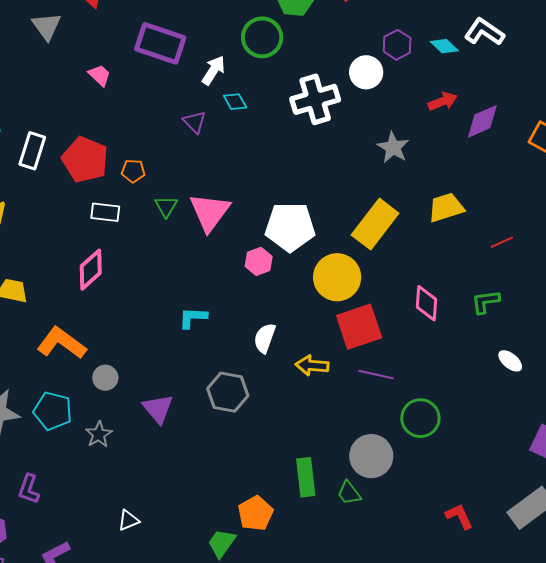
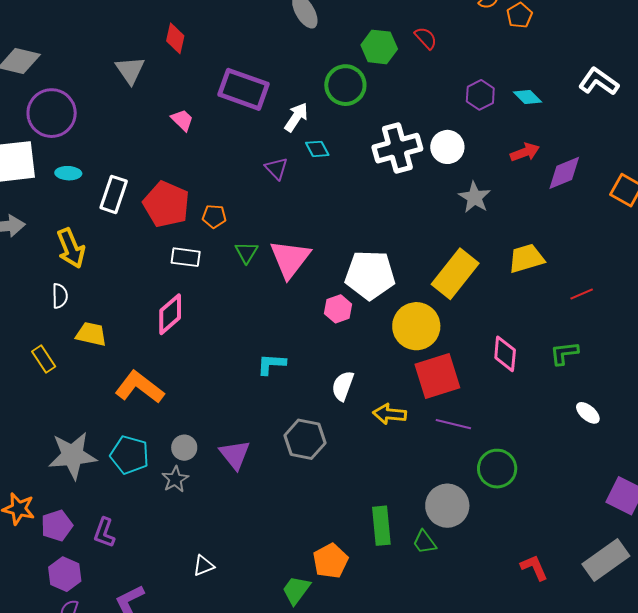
white L-shape: (484, 32) -> (599, 82), moved
white circle: (366, 72) -> (447, 147), moved
gray circle: (105, 378) -> (184, 448), moved

